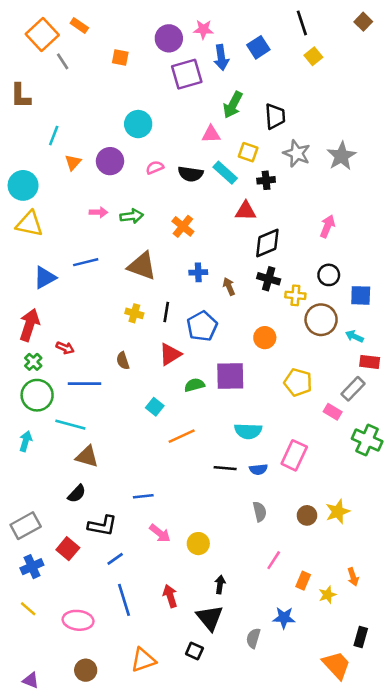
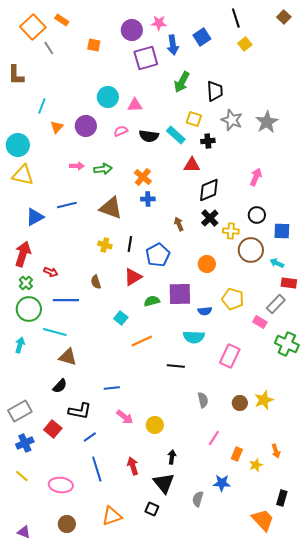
pink triangle: (211, 134) -> (135, 105), moved
blue cross: (198, 272) -> (148, 199), moved
black cross: (269, 279) -> (210, 218), turned 30
blue semicircle: (258, 469) -> (205, 311), moved

